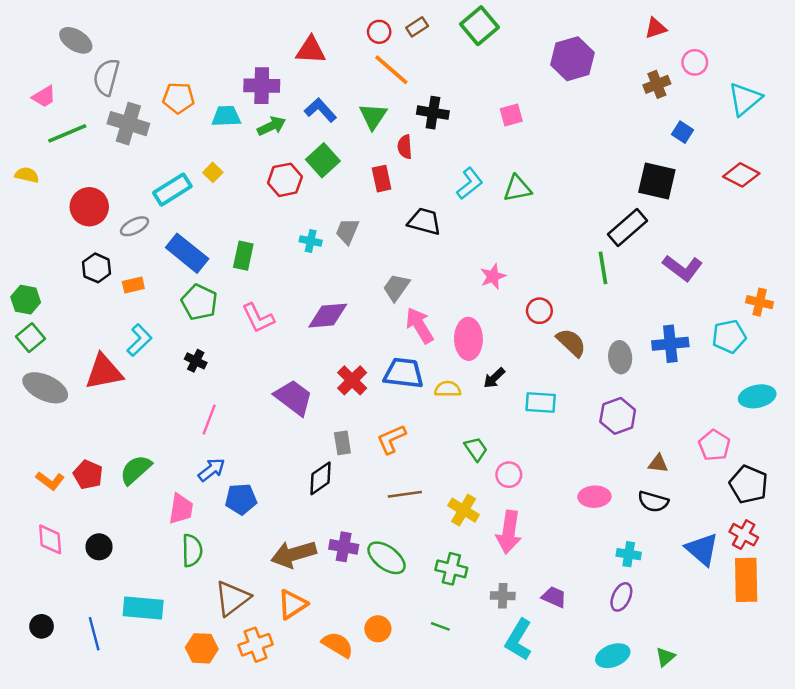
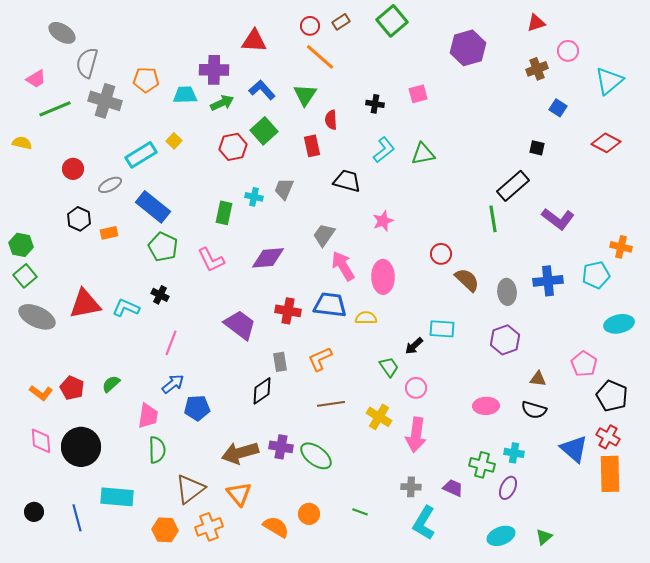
black cross: (433, 113) -> (375, 104), moved, size x0.7
black square: (657, 181) -> (537, 148), size x0.5
red circle: (89, 207) -> (73, 169), size x0.7
green rectangle: (243, 256) -> (224, 213), moved
pink star: (493, 276) -> (383, 221), moved
cyan L-shape: (139, 340) -> (126, 308), moved, turned -112
black arrow: (494, 378) -> (414, 346), moved
red cross: (352, 380) -> (288, 311), turned -35
green semicircle: (136, 470) -> (111, 384), size x0.7
black circle: (99, 547) -> (81, 447), size x1.8
green cross: (451, 569) -> (482, 465), moved
orange triangle: (292, 604) -> (239, 494), turned -36

